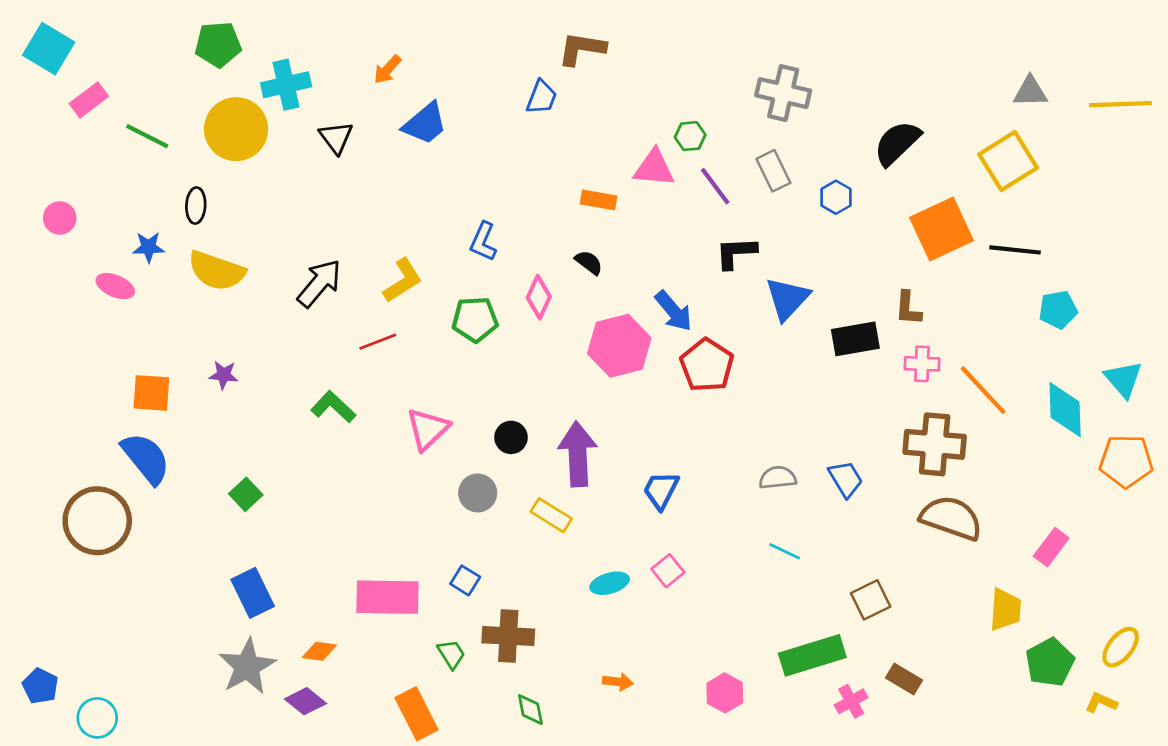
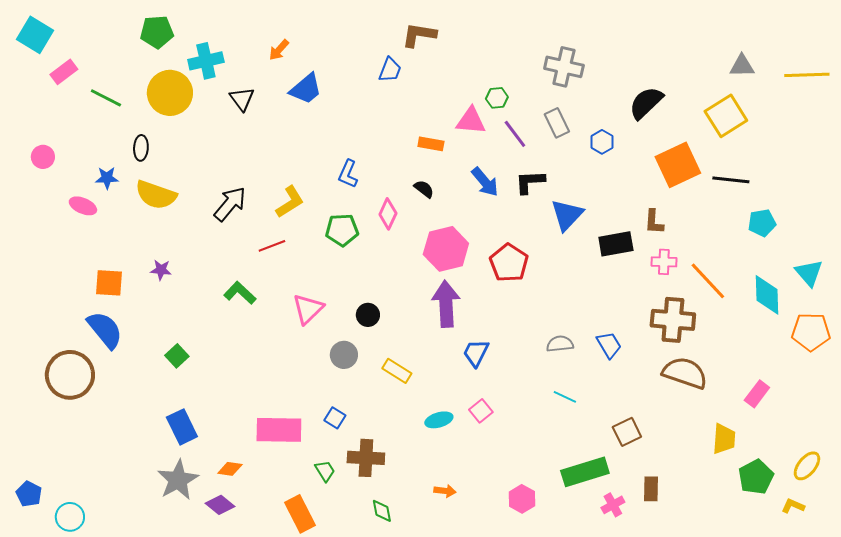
blue arrow: (673, 311) -> (485, 182), moved
purple arrow: (578, 454) -> (446, 304), moved
brown rectangle: (904, 679) -> (651, 489), turned 60

